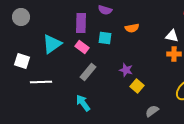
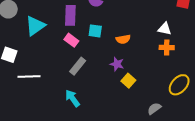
orange semicircle: (132, 28) -> (123, 39), moved
cyan triangle: (52, 44) -> (35, 26), moved
gray semicircle: (152, 111) -> (154, 109), moved

